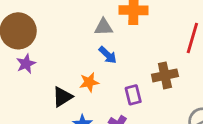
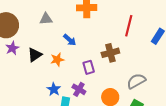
gray triangle: (104, 27) -> (46, 19), moved
black triangle: (62, 97) -> (35, 55), moved

